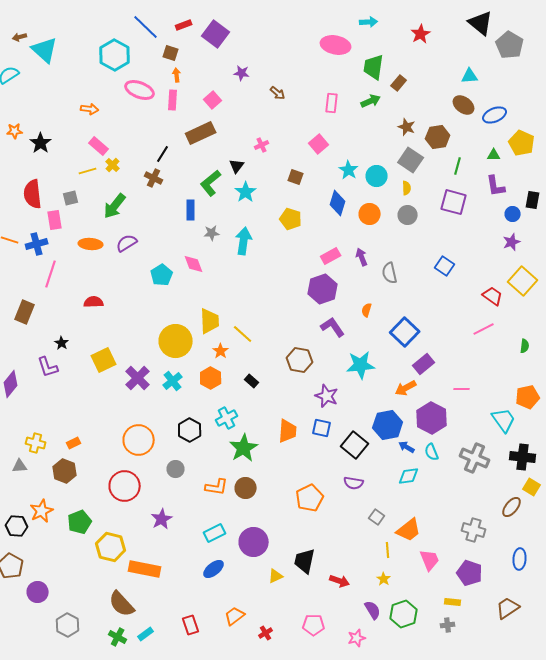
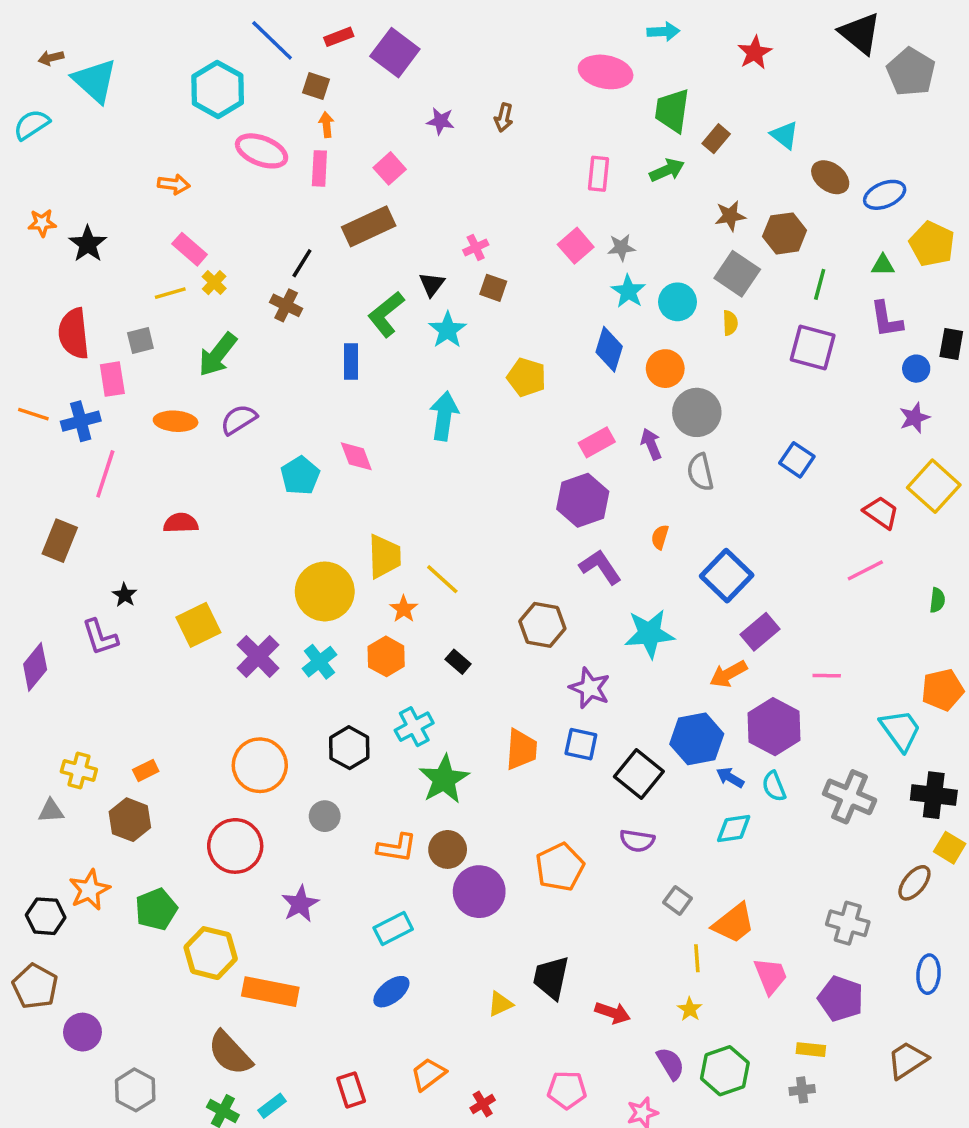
cyan triangle: (470, 76) -> (785, 135), moved, turned 42
brown arrow: (278, 93) -> (504, 118), moved, turned 63
brown star: (407, 127) -> (730, 216), turned -30
brown square: (296, 177) -> (493, 288), moved
gray circle: (408, 215) -> (697, 412), moved, size x1.4
gray star: (212, 233) -> (621, 247), moved
purple circle: (254, 542) -> (479, 892), moved

